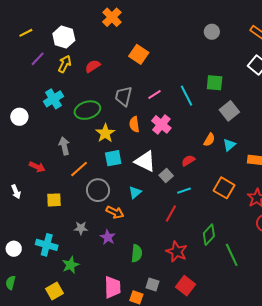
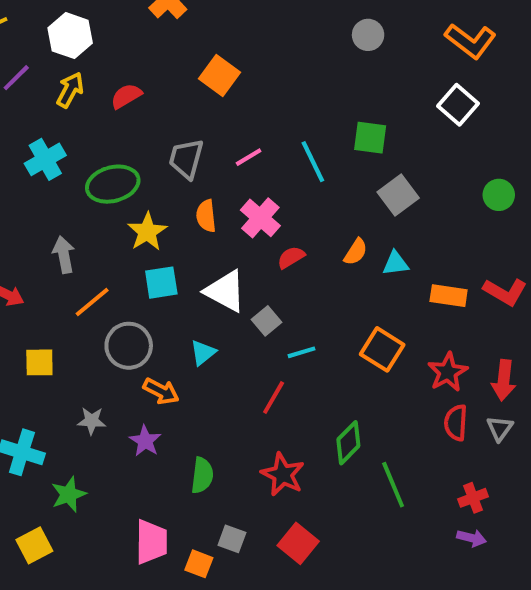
cyan triangle: (229, 145) -> (395, 263), turned 32
red semicircle: (188, 161) -> (291, 257), moved

